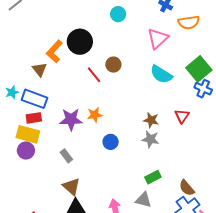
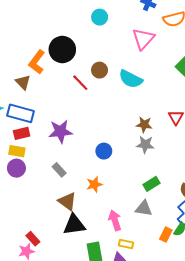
cyan semicircle: (161, 74) -> (131, 79), moved
orange star: (95, 115) -> (94, 184), moved
yellow rectangle: (28, 134) -> (17, 151), size x0.7

